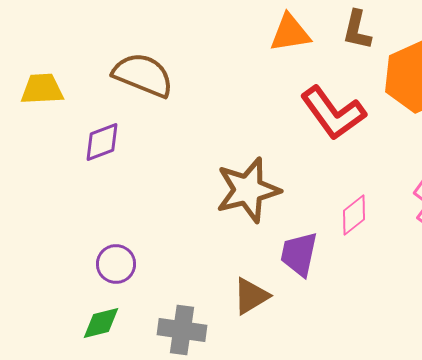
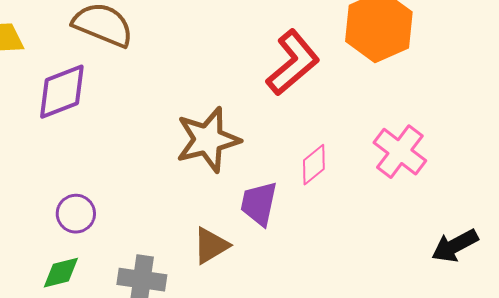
red L-shape: (333, 113) -> (293, 63), turned -94
purple diamond: (102, 142) -> (62, 92), size x1.4

